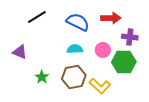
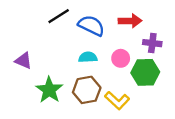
black line: (37, 17) -> (59, 16), moved
green star: (42, 77) -> (49, 90), size x1.6

